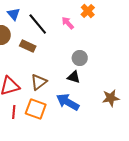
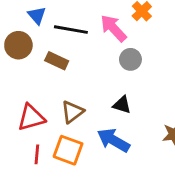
pink arrow: (68, 23) -> (113, 28), size x1.5
black line: (38, 24) -> (71, 30), turned -40
gray circle: (80, 58) -> (130, 59), moved

